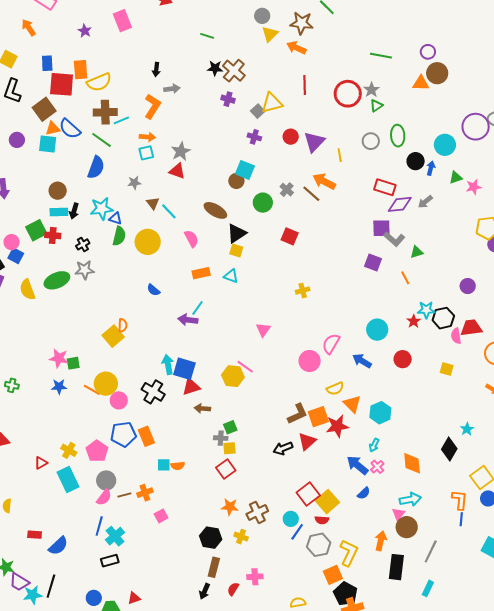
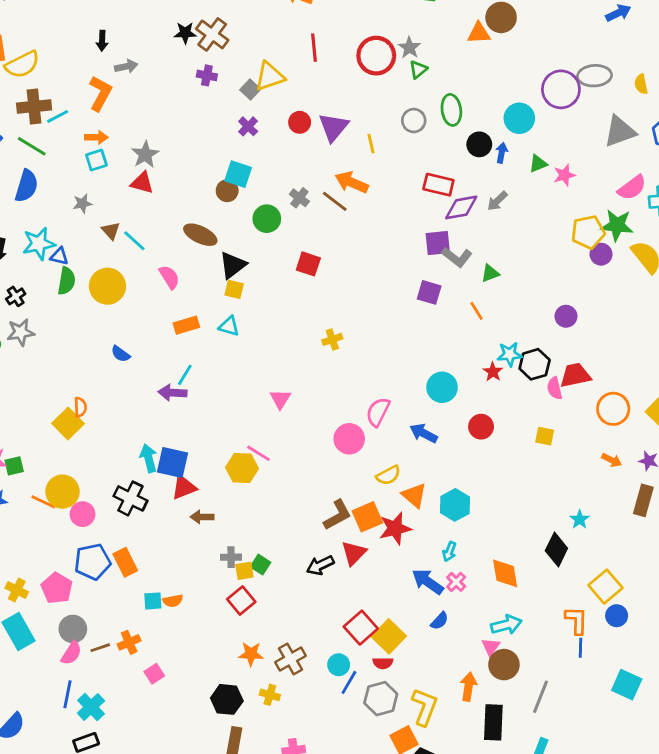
purple cross: (254, 137) -> (248, 126), turned 32
green square: (230, 427) -> (260, 565), moved, turned -32

